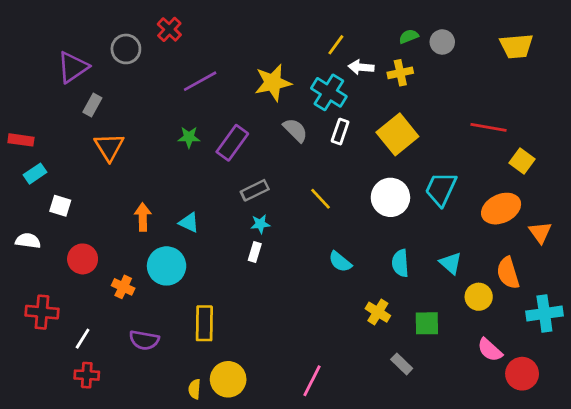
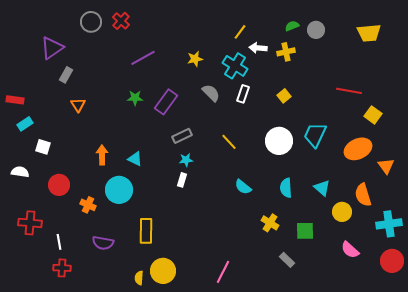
gray circle: (126, 49) -> (91, 22), moved
yellow star: (273, 83) -> (195, 59), size x0.6
yellow square: (397, 134) -> (284, 96), size x0.5
orange triangle: (109, 147) -> (78, 105), size x0.7
white line: (83, 339) -> (59, 242), turned -42
red circle: (522, 374) -> (392, 261), moved

